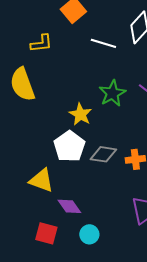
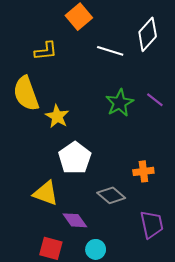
yellow star: (80, 114) -> (57, 116), moved
gray diamond: (103, 154) -> (111, 195), moved, turned 32

